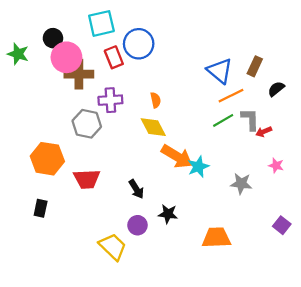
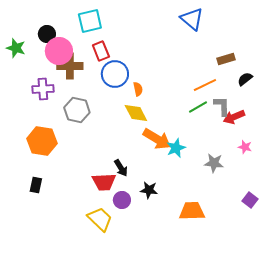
blue circle: (139, 44) -> (115, 74), moved
brown rectangle: (255, 66) -> (226, 59), turned 48
blue triangle: (220, 71) -> (192, 19), moved
purple cross: (110, 100) -> (43, 89), moved
red arrow: (264, 132) -> (234, 117), size x1.5
red trapezoid: (87, 179) -> (104, 182), moved

